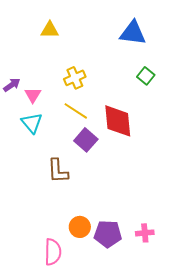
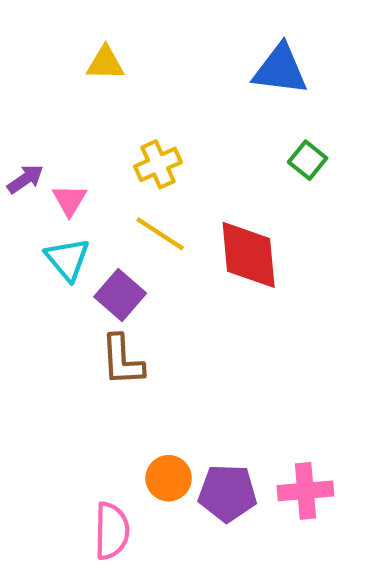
purple square: (86, 140) -> (120, 295), moved
pink cross: (145, 233) -> (305, 491), size x1.4

